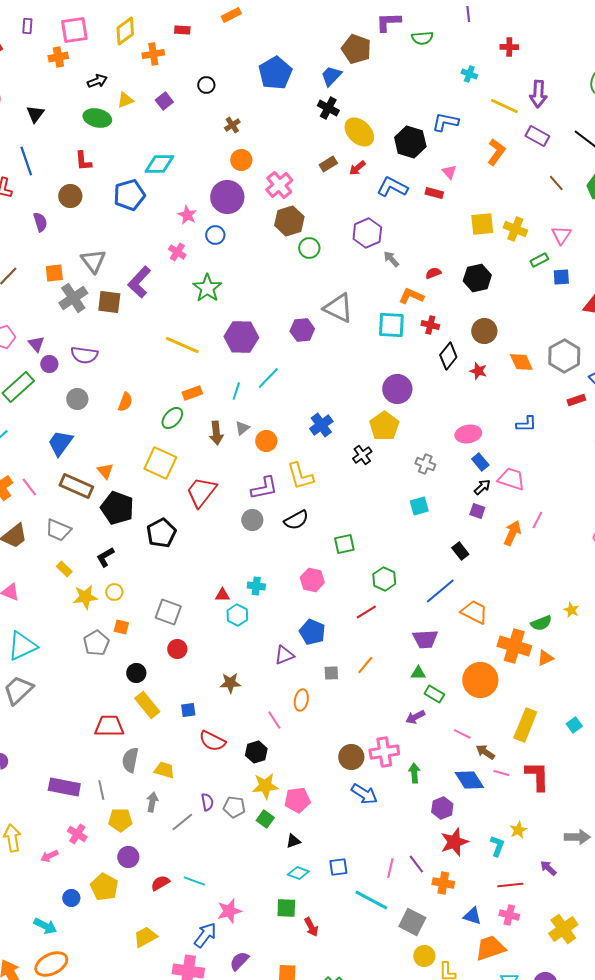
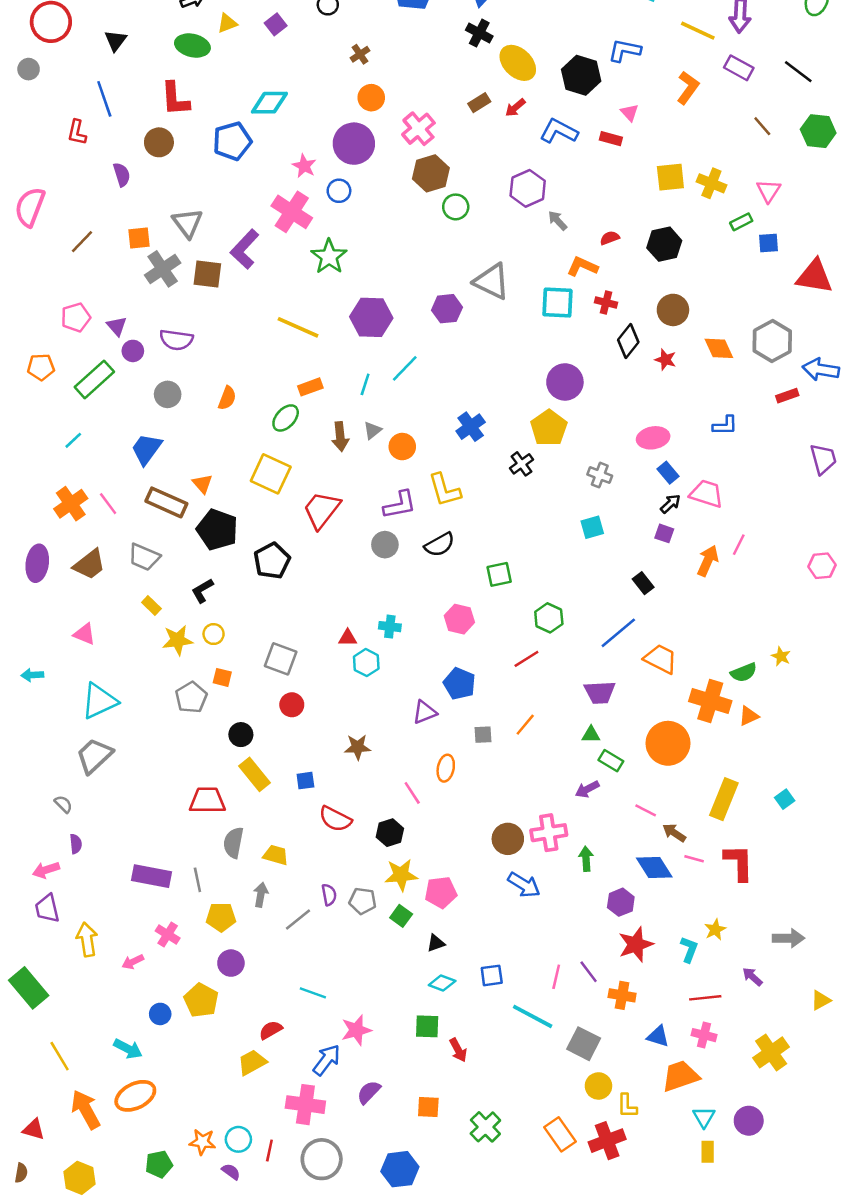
red L-shape: (83, 161) -> (175, 99), size x1.4
pink cross: (177, 252) -> (292, 212), size x1.8
red semicircle: (160, 883) -> (271, 1030), moved

